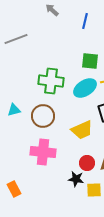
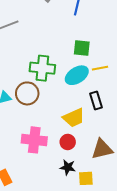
brown circle: (43, 116) -> (27, 93), moved
red circle: (87, 163) -> (68, 142), moved

